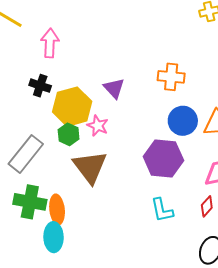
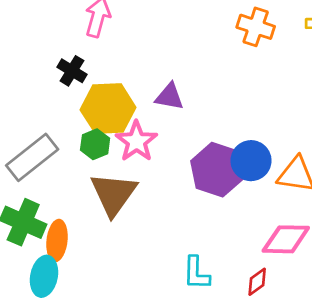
orange cross: (171, 77) -> (256, 27), moved
purple triangle: (114, 88) -> (169, 97), turned -50
pink star: (98, 126) -> (136, 141), size x1.4
purple hexagon: (163, 159) -> (217, 170), moved

